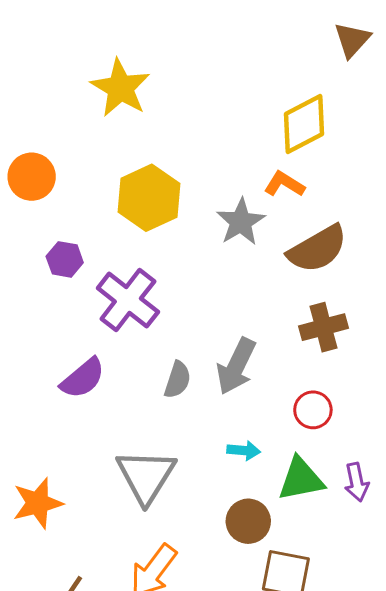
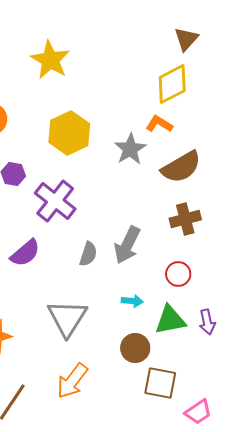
brown triangle: (352, 40) -> (186, 39), moved

